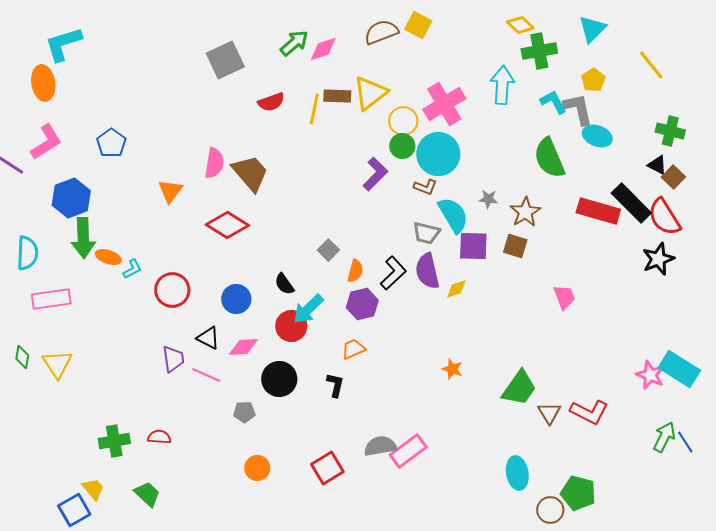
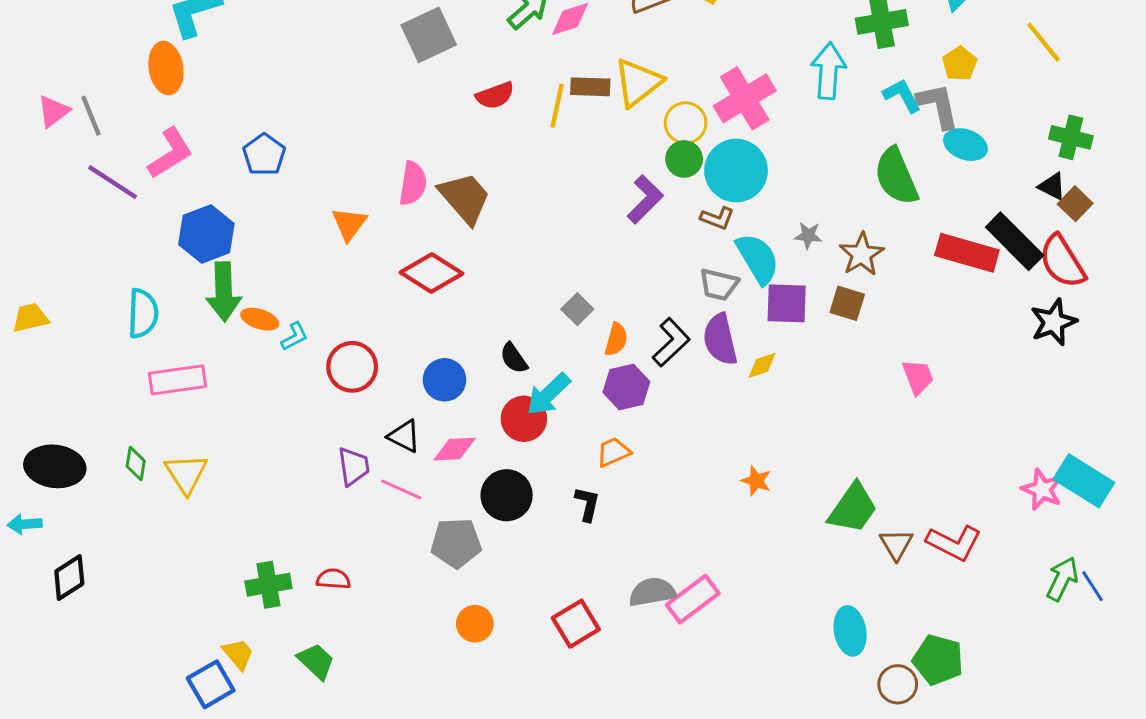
gray pentagon: (244, 412) -> (456, 543), size x1.6

